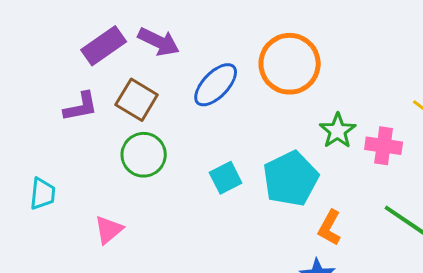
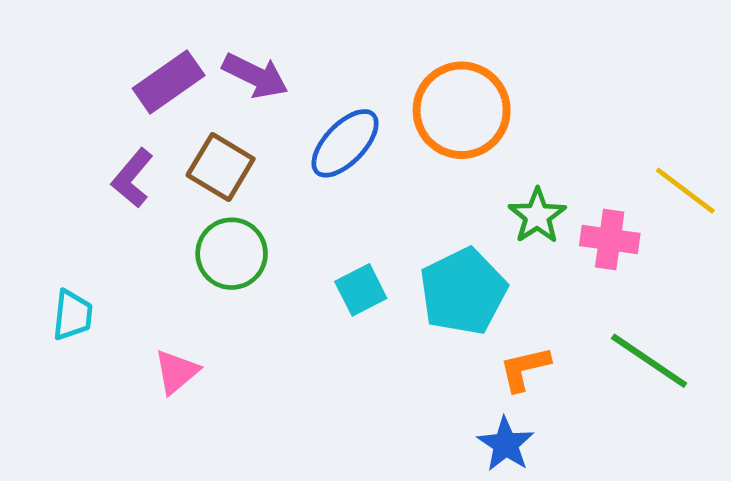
purple L-shape: (81, 107) -> (132, 178), turned 141
orange L-shape: (330, 228) -> (525, 369), turned 48

